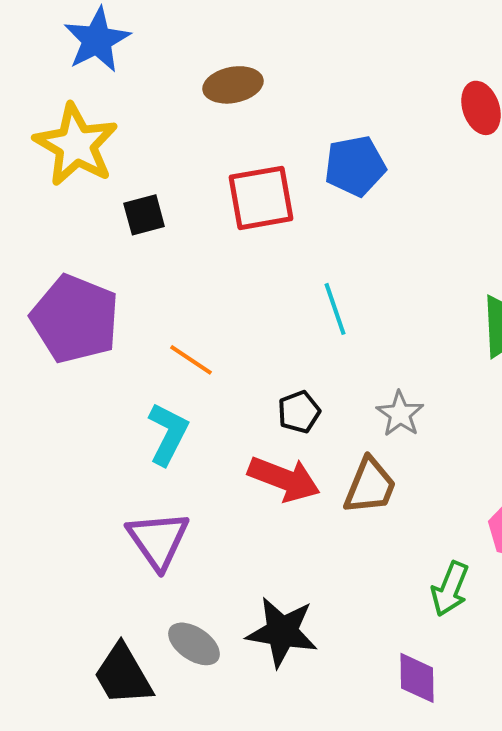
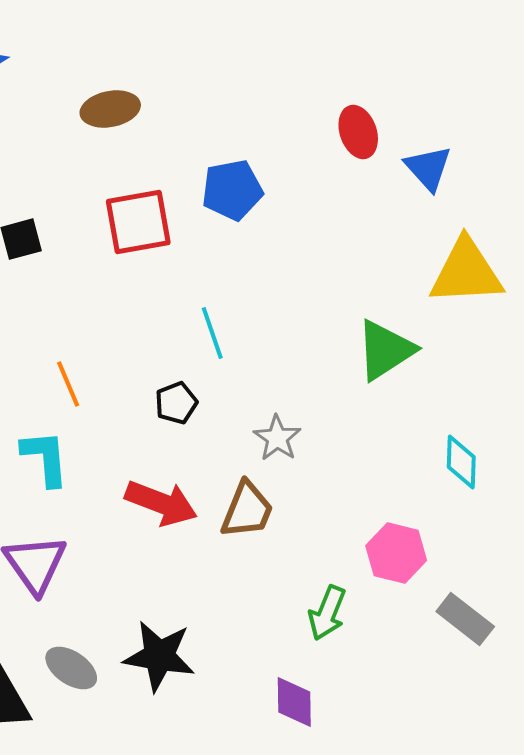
orange line: (191, 360) -> (68, 384), turned 33
black pentagon: (299, 412) -> (176, 403), moved
cyan L-shape: (168, 434) -> (45, 458), turned -32

